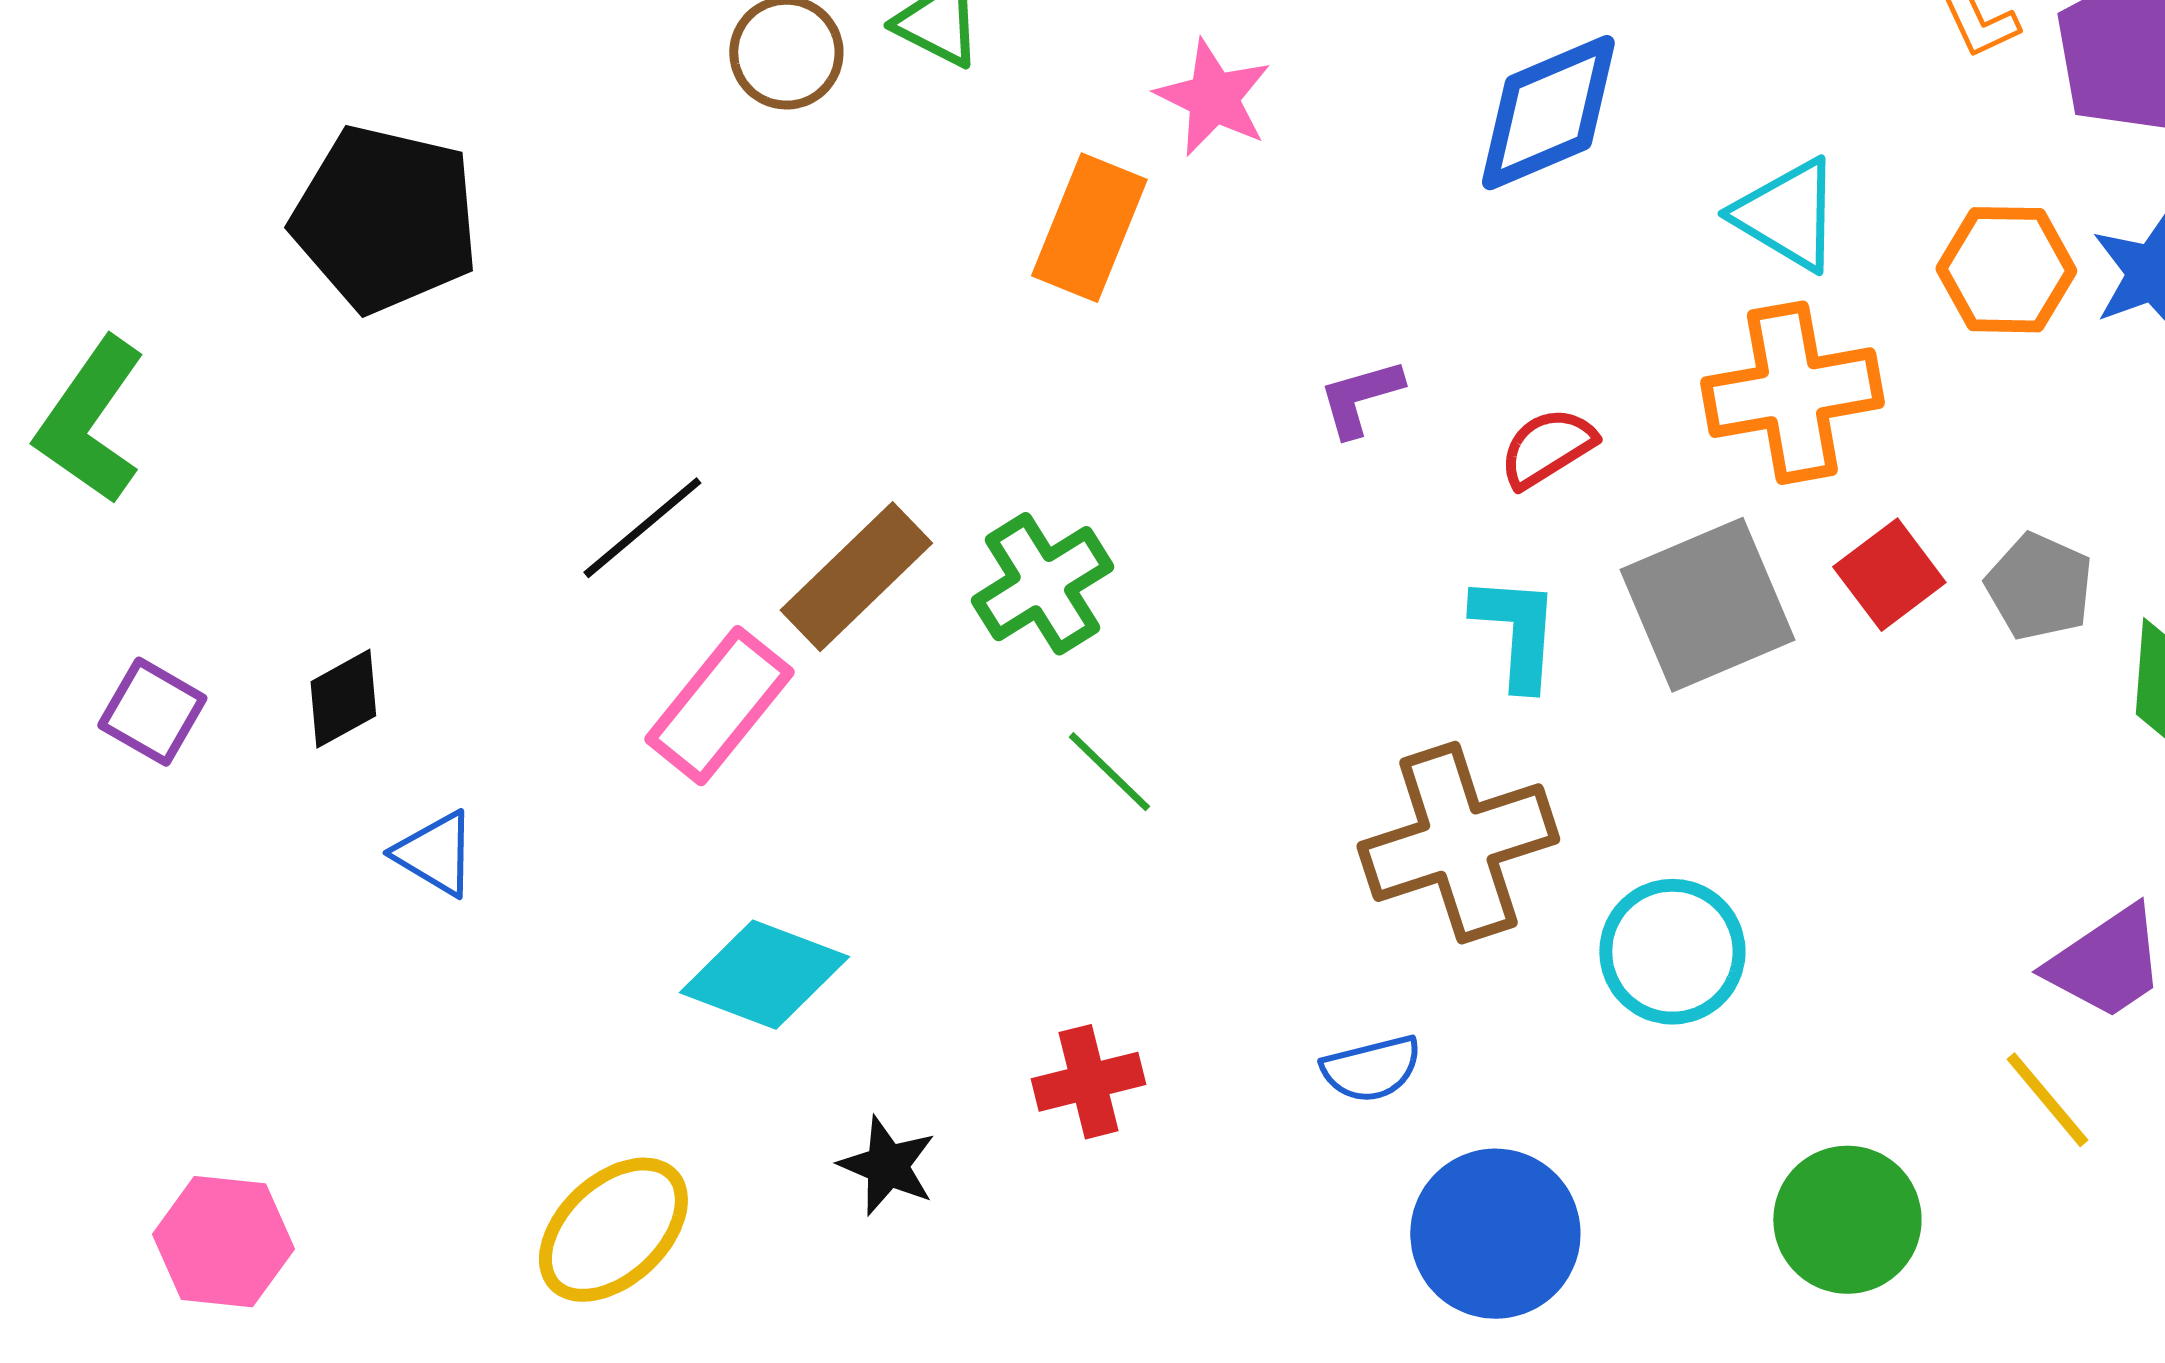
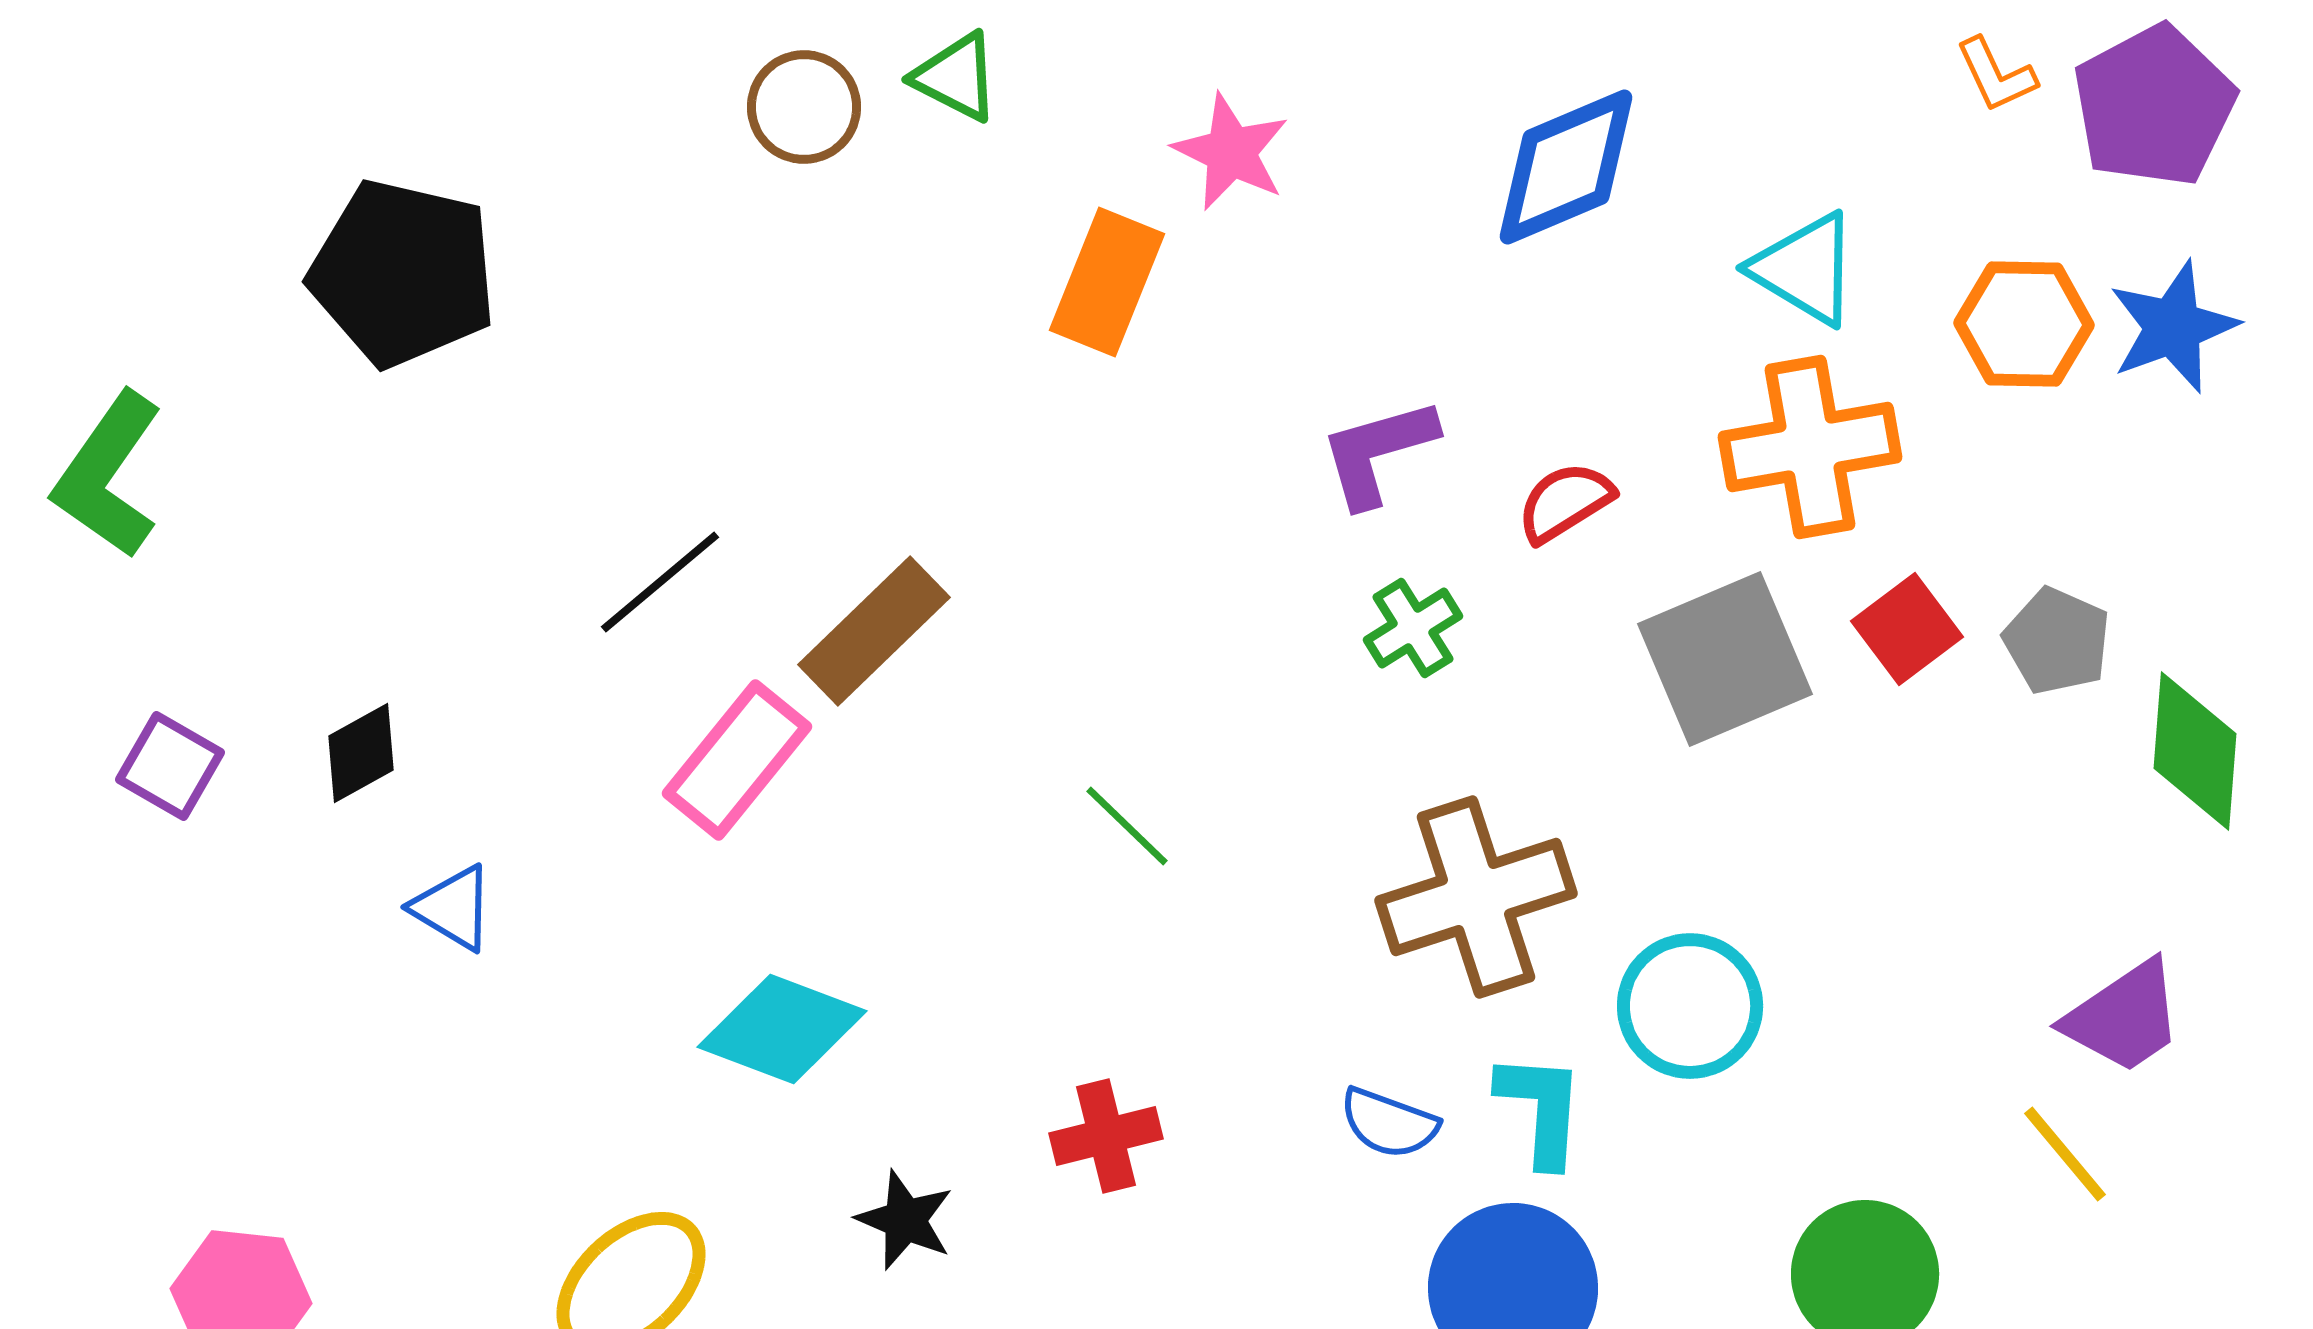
purple L-shape: (1360, 398) -> (1378, 452), size x1.4
green cross: (1042, 584) -> (1413, 628), moved, size x0.7
cyan L-shape: (1516, 632) -> (1541, 1109), moved
blue semicircle: (1371, 1069) -> (1389, 1123), turned 34

